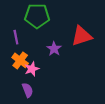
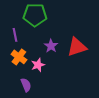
red triangle: (82, 36) -> (77, 47), moved
pink star: (32, 69) -> (38, 65), moved

